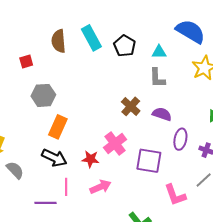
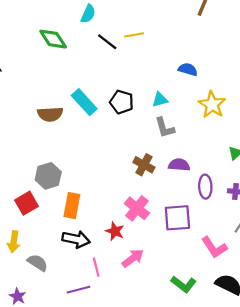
blue semicircle: (190, 31) -> (188, 69), size x0.6
brown semicircle: (59, 41) -> (50, 114), turned -75
red square: (26, 61) -> (27, 203), moved, size x1.5
red star: (90, 159) -> (115, 231), turned 30

